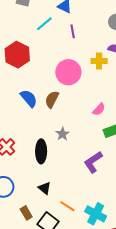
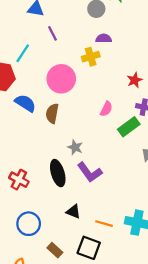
cyan line: (44, 24) -> (23, 53), moved
blue semicircle: (29, 98) -> (25, 103), moved
purple L-shape: (93, 162) -> (90, 172), moved, turned -75
brown rectangle: (26, 213) -> (55, 250), moved

